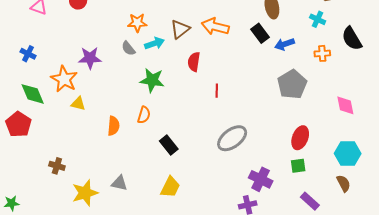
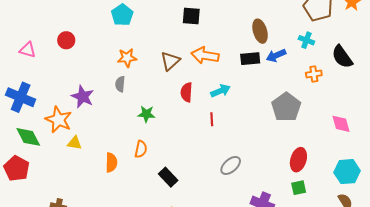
black rectangle: (260, 33) -> (250, 59), turned -54
cyan arrow: (155, 43) -> (220, 91), moved
blue arrow: (285, 44) -> (276, 55), moved
gray semicircle: (128, 48) -> (120, 84), turned 49
blue cross: (28, 54) -> (21, 97), size x1.8
purple star: (90, 58) -> (83, 97), turned 30
green star: (152, 80) -> (146, 114), size x0.7
gray ellipse: (232, 138) -> (231, 165), size x0.7

